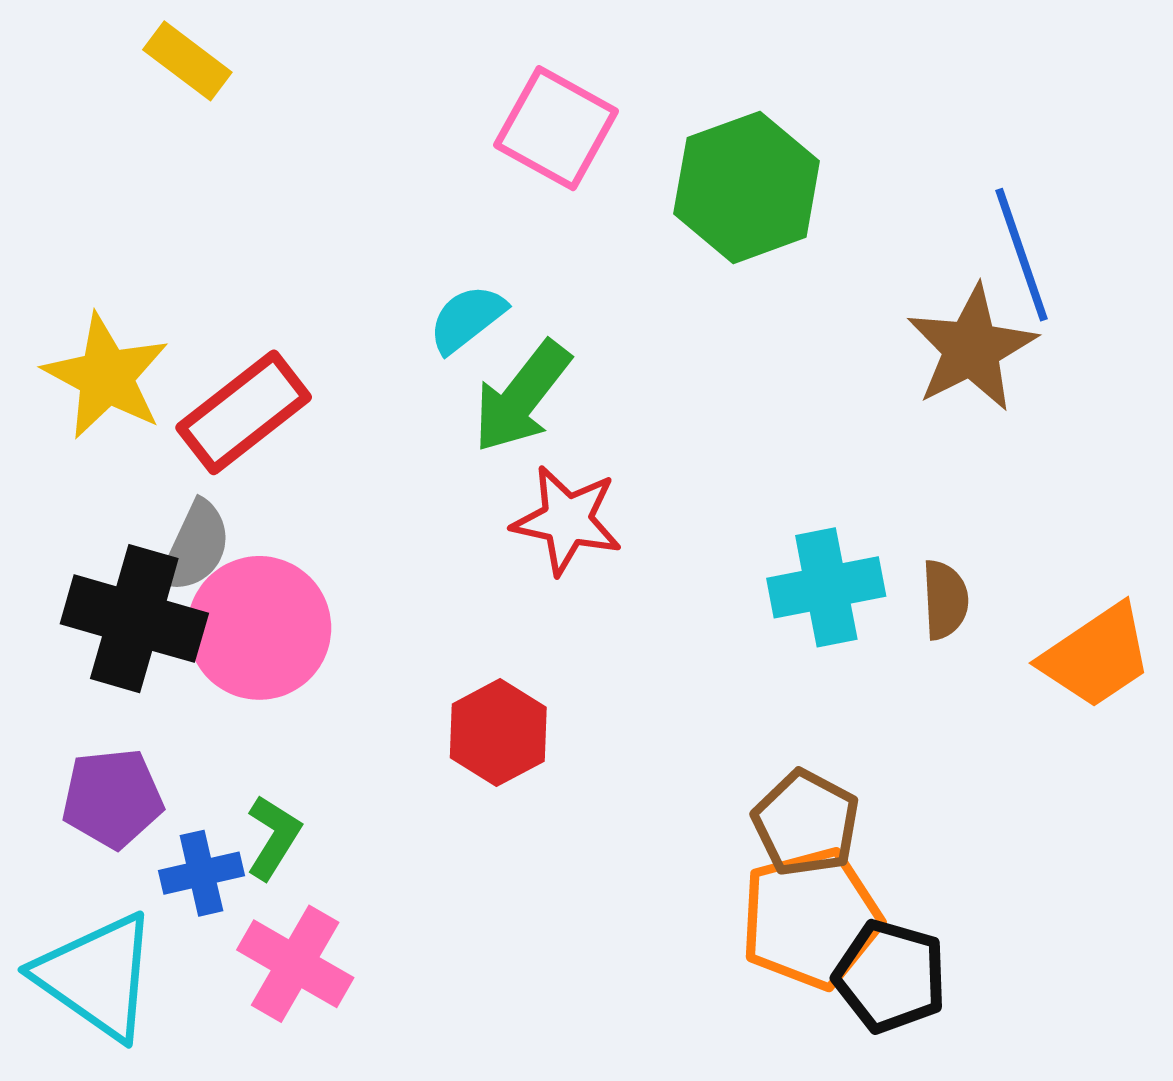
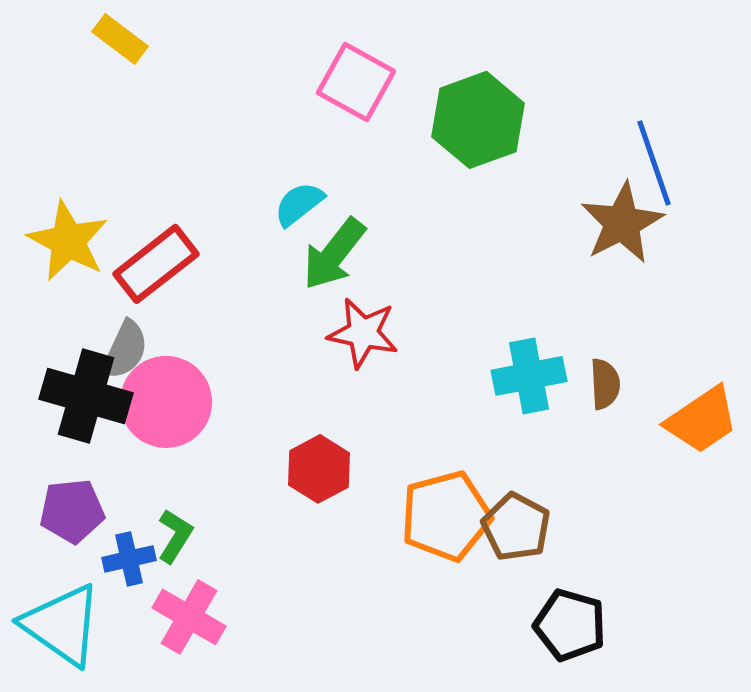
orange pentagon: (811, 918) -> (446, 516), moved

